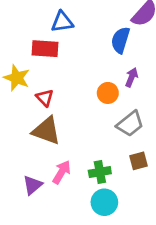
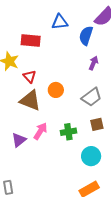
blue triangle: (62, 22) -> (60, 22), moved
orange circle: (108, 93) -> (56, 90), moved
cyan circle: (104, 202) -> (91, 156), moved

